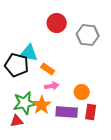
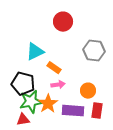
gray hexagon: (88, 35) -> (94, 51), moved
cyan triangle: (29, 53) -> (35, 52), turned -36
black pentagon: (17, 65) -> (23, 84), moved

